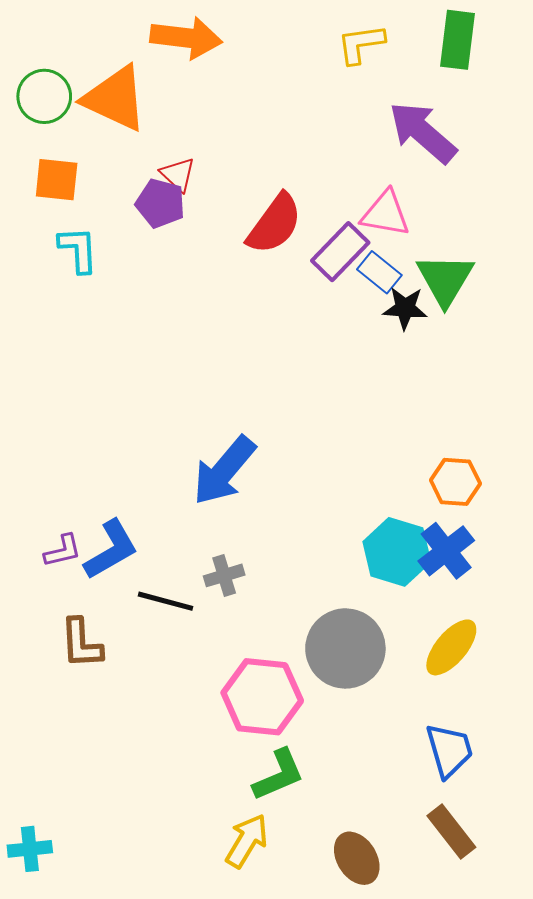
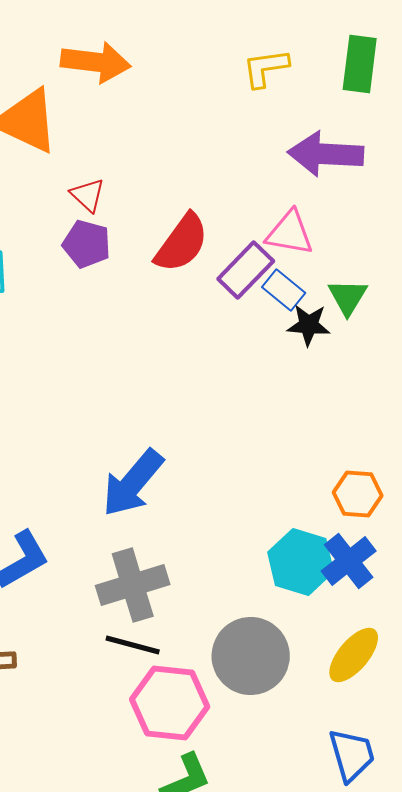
purple arrow: (423, 132) -> (326, 154), turned -38
purple pentagon: (160, 203) -> (87, 244), moved
green triangle: (445, 279) -> (348, 297), size x0.7
gray cross: (224, 575) -> (133, 585), size x1.8
black line: (166, 601) -> (133, 645), moved

